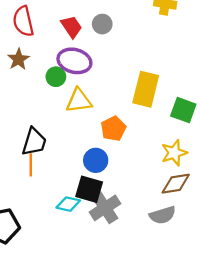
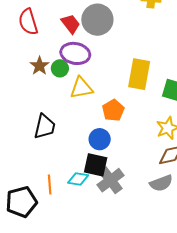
gray circle: (102, 24) -> (97, 20), size x1.8
brown star: (18, 59) -> (39, 66), moved
orange line: (31, 165) -> (50, 184), moved

